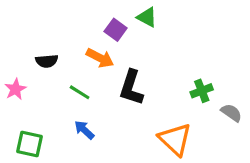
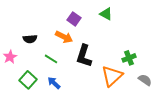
green triangle: (147, 17) -> (106, 14), moved
gray semicircle: (231, 113) -> (145, 80), moved
orange triangle: (175, 139) -> (112, 76), moved, turned 35
green square: (30, 144) -> (28, 80), moved, turned 30

